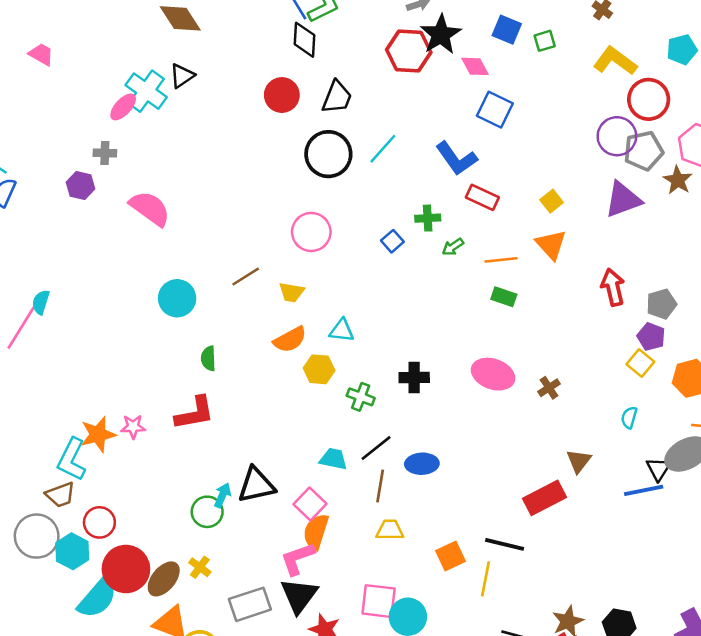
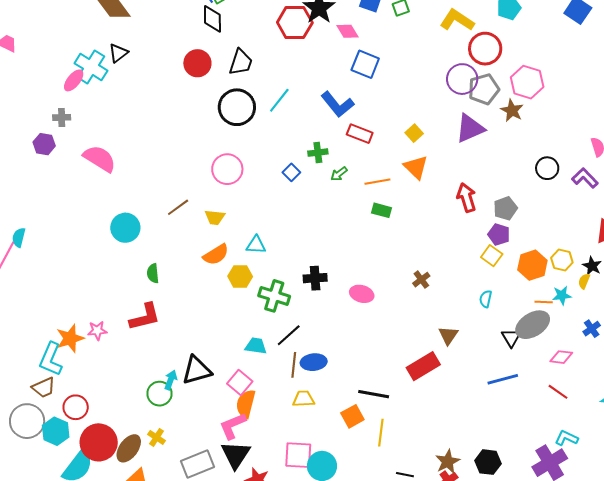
pink ellipse: (493, 374) -> (362, 294), moved, size x0.7
green cross: (361, 397) -> (274, 296), size x1.4
blue ellipse: (422, 464) -> (314, 362), moved
blue line: (644, 490) -> (503, 379), moved
black line: (505, 544) -> (374, 394), moved

